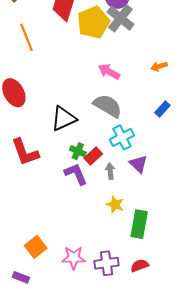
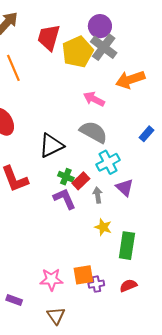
orange arrow: (159, 66) -> (130, 80), moved, size x1.8
orange square: (36, 247) -> (83, 275), moved, turned 30
pink star: (74, 258) -> (51, 279), moved
purple cross: (106, 263) -> (96, 284), size x0.7

